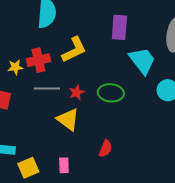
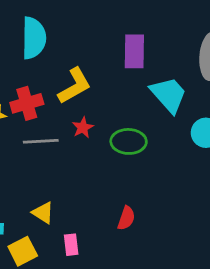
red star: (77, 92) -> (83, 128), moved
yellow triangle: (68, 119) -> (43, 213), moved, size x0.7

